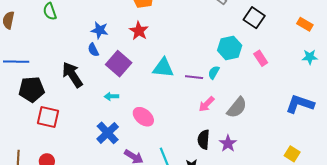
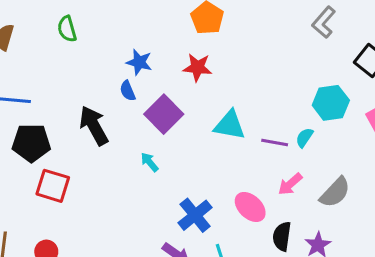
red star: (139, 31) -> (197, 67), turned -30
cyan arrow: (111, 96) -> (150, 162), turned 48
pink ellipse: (143, 117) -> (250, 207), moved
blue cross: (108, 133) -> (195, 215), moved

